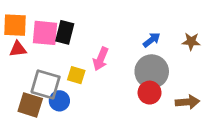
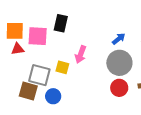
black rectangle: (65, 32) -> (61, 23), moved
red circle: (150, 93) -> (119, 88), moved
blue circle: (59, 101) -> (53, 96), moved

